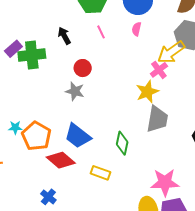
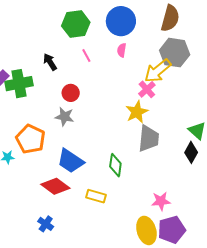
orange pentagon: (36, 136) -> (30, 139), moved
pink star: (165, 182) -> (161, 201), size x0.7

